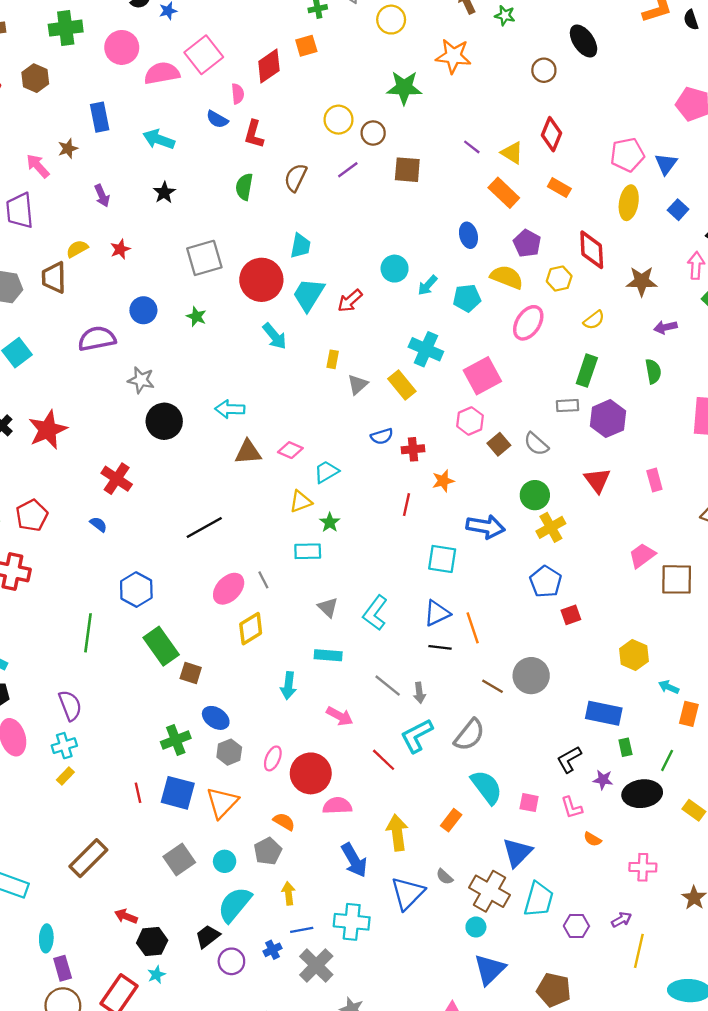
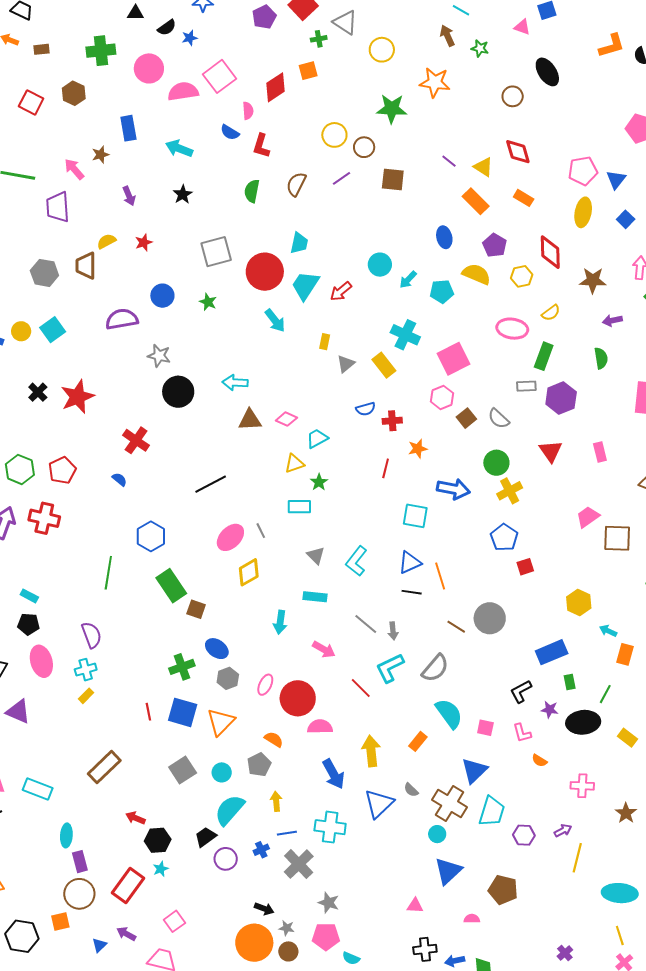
red diamond: (552, 134) -> (518, 152), turned -40
pink ellipse: (528, 323) -> (512, 329), moved, turned 64
blue rectangle: (604, 713) -> (552, 652), turned -36

